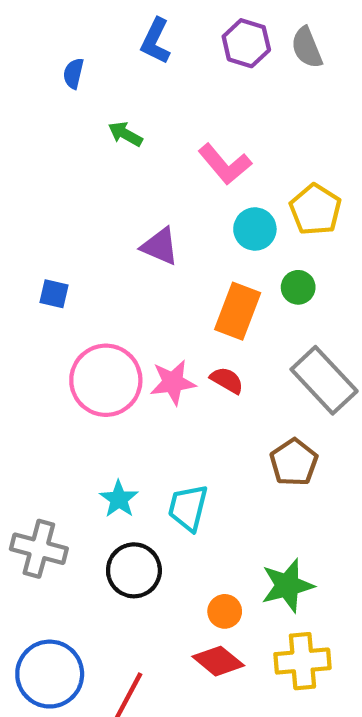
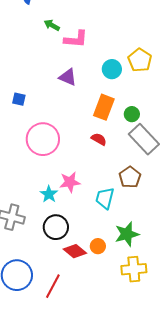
pink L-shape: (225, 164) -> (76, 39), moved, turned -45
green circle: (298, 287) -> (132, 114), moved
pink star: (173, 382) -> (70, 182), moved
cyan trapezoid: (188, 508) -> (105, 198), moved
red diamond: (218, 661) -> (75, 251), moved

